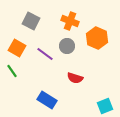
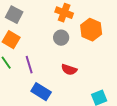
gray square: (31, 21) -> (14, 15), moved
purple line: (45, 54) -> (29, 65), moved, turned 36

